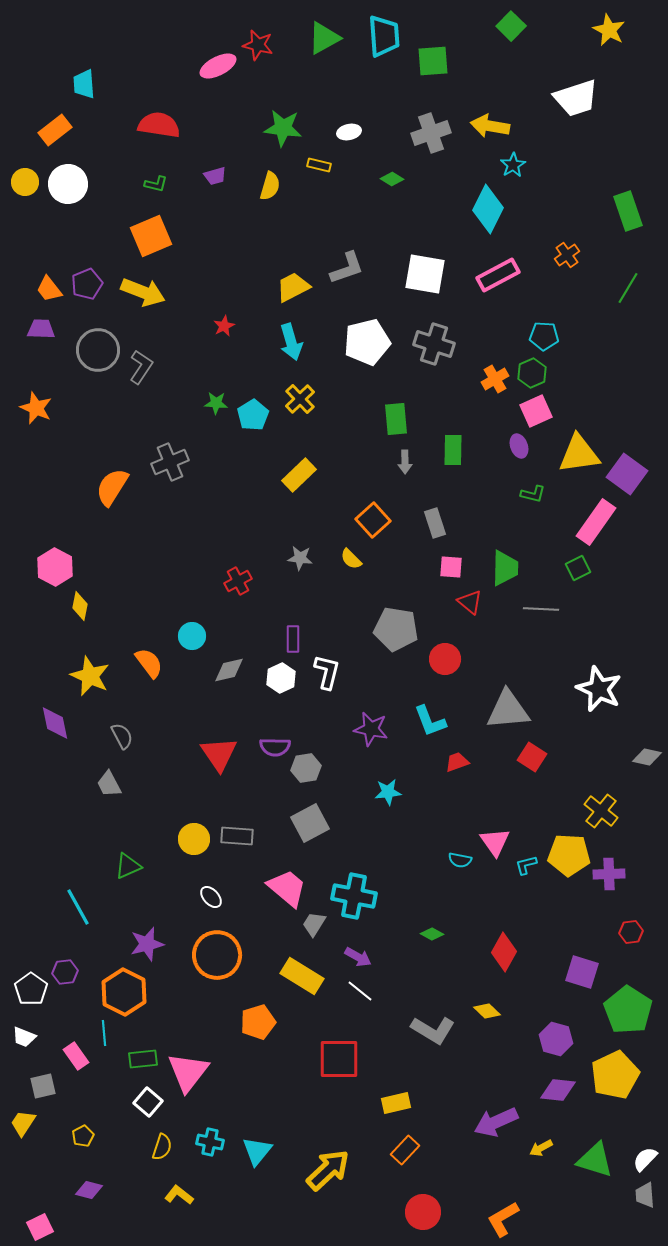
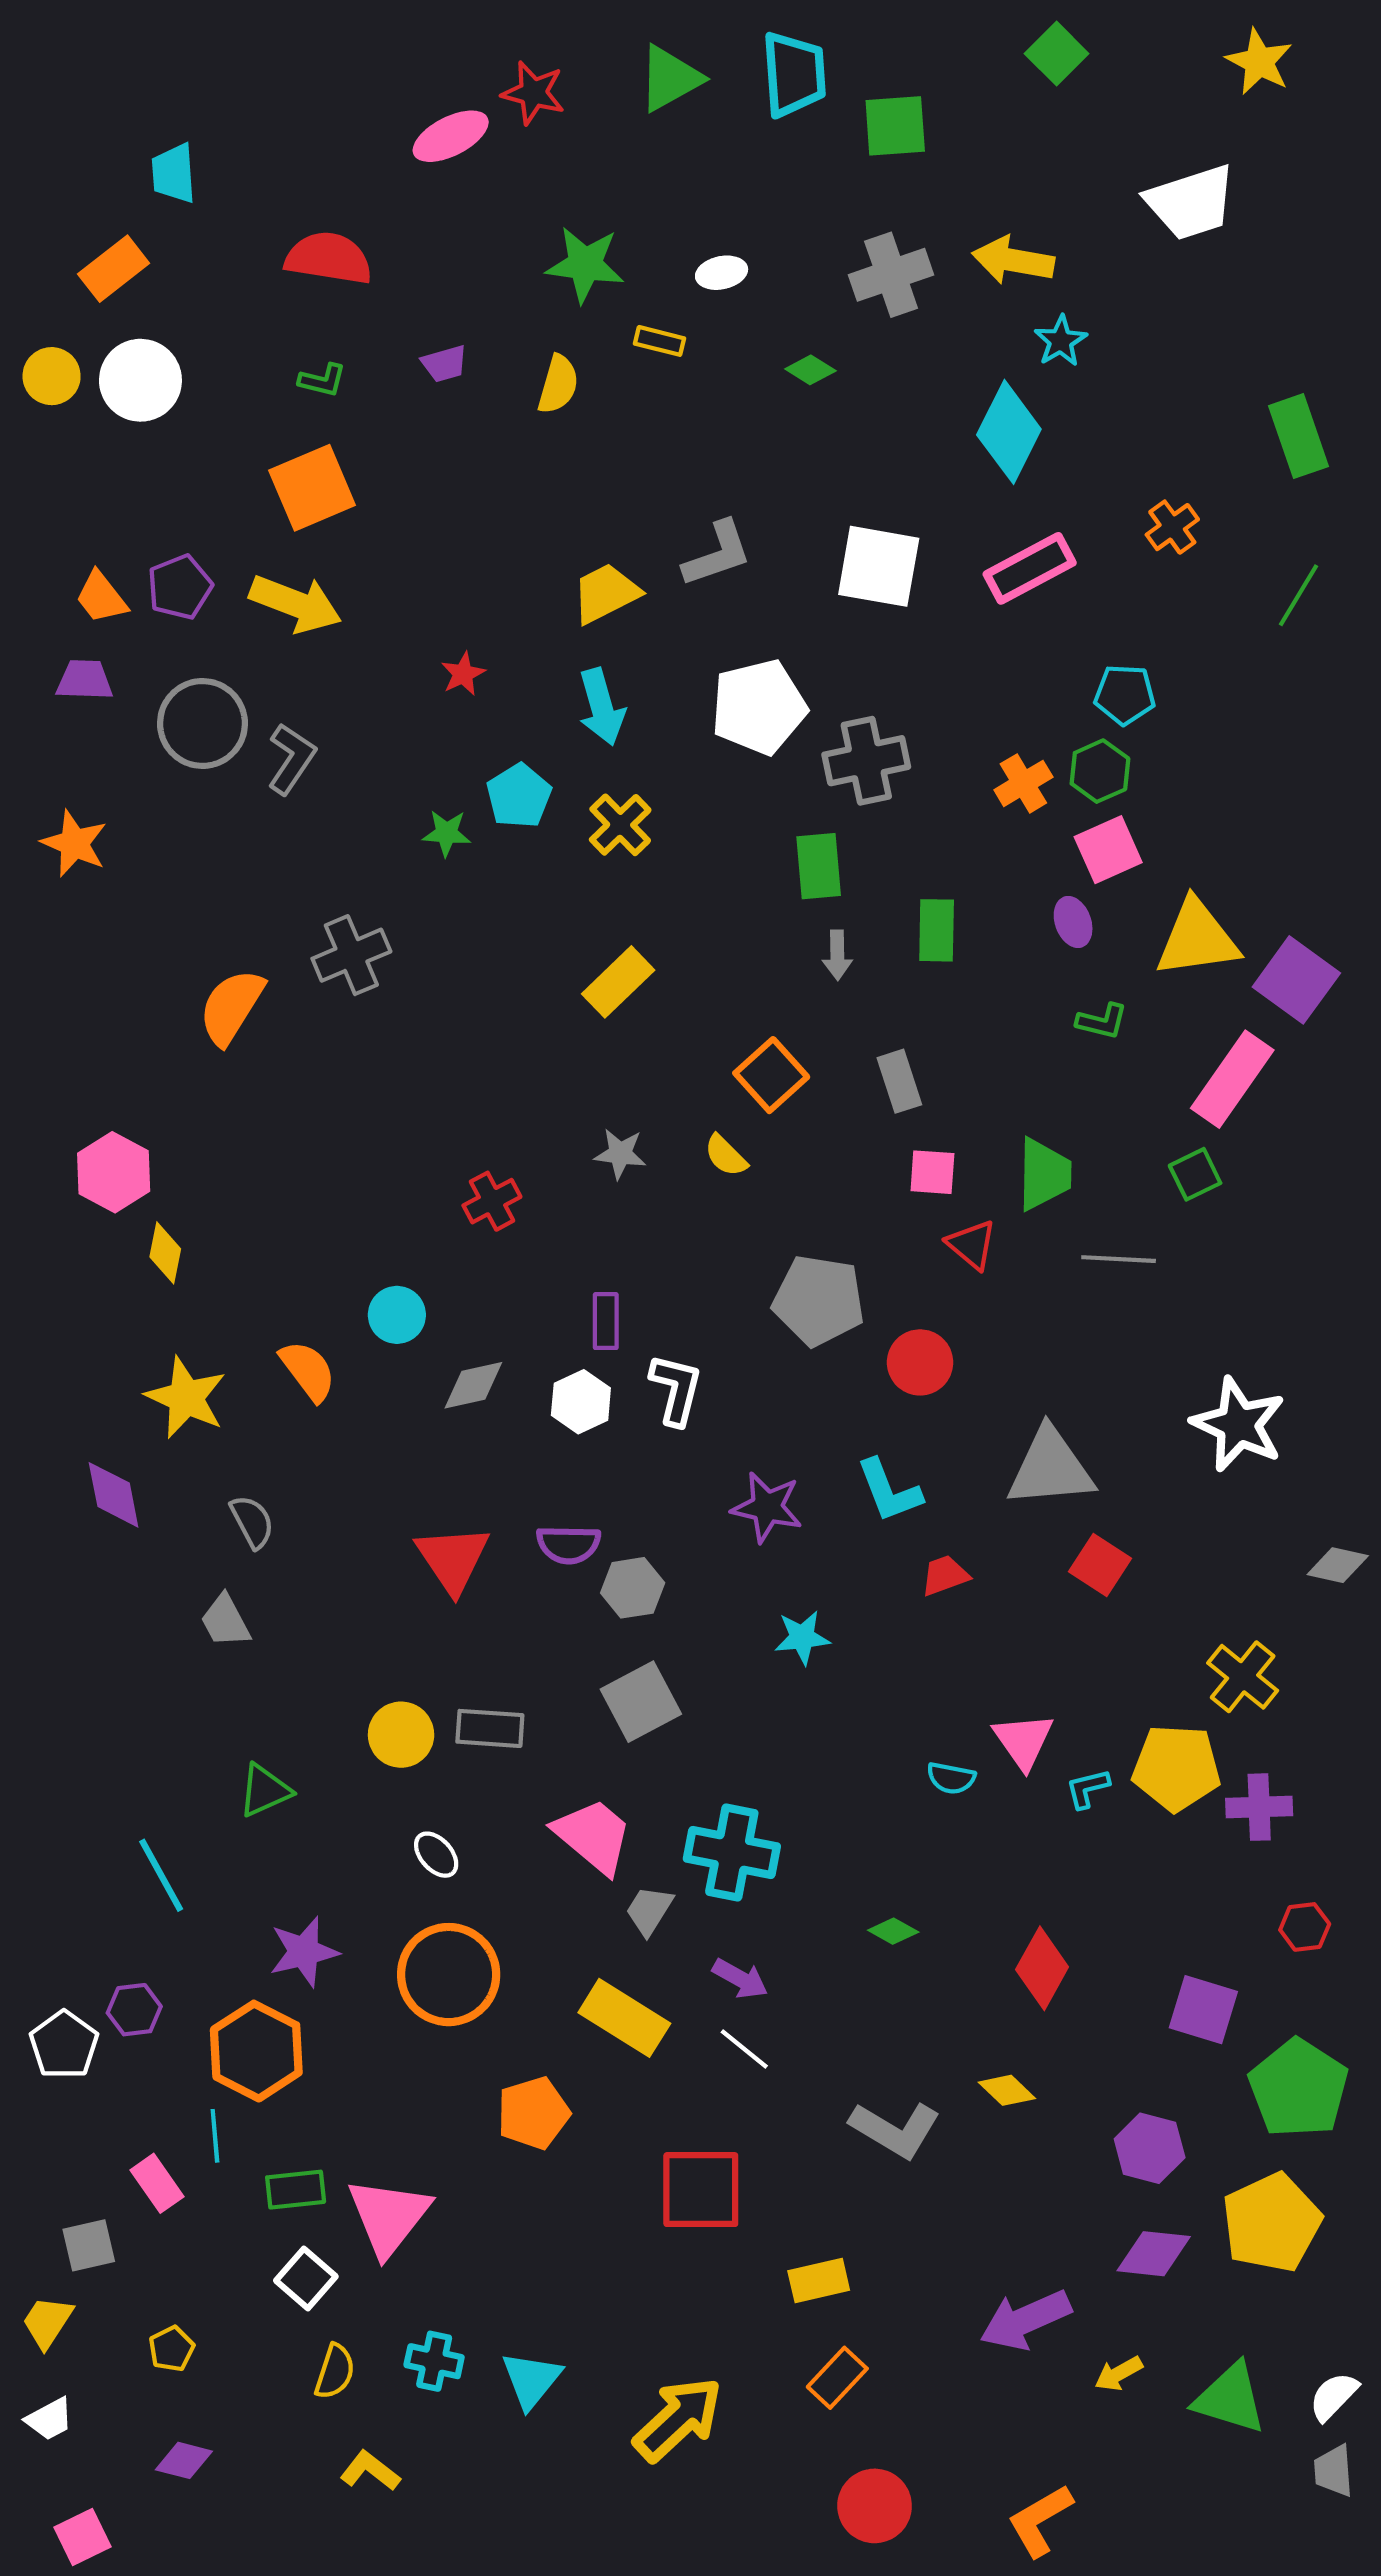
gray cross: (434, 344) -> (866, 761), moved, turned -30
cyan pentagon: (253, 415) -> (519, 796), moved
white trapezoid: (24, 1037) -> (49, 2419), moved, turned -50

